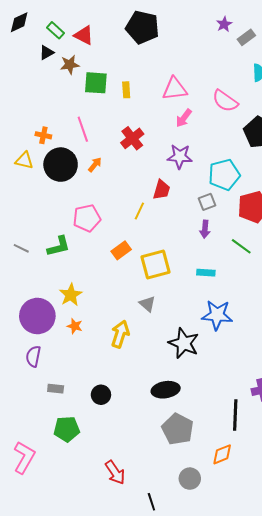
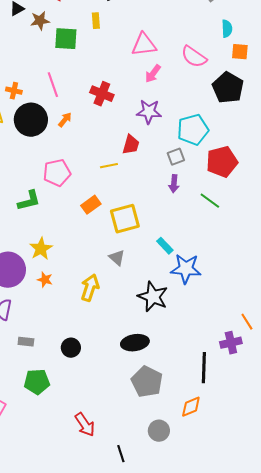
yellow rectangle: (126, 90) -> (96, 21), moved
red cross: (132, 138) -> (102, 94), turned -30
yellow line: (139, 211) -> (109, 166), turned 54
cyan rectangle: (206, 273) -> (165, 246), moved, turned 42

